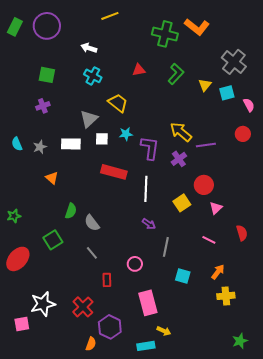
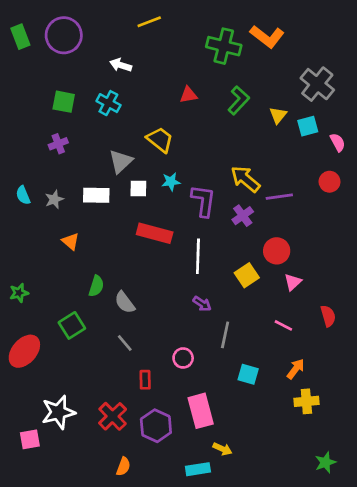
green rectangle: (15, 27) -> (20, 37), turned -48
cyan cross: (93, 76) -> (108, 103), moved
purple hexagon: (110, 327) -> (156, 426), moved

